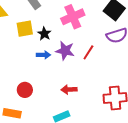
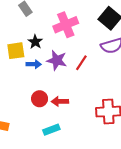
yellow square: (25, 29) -> (16, 51), moved
red circle: (25, 90) -> (40, 99), moved

